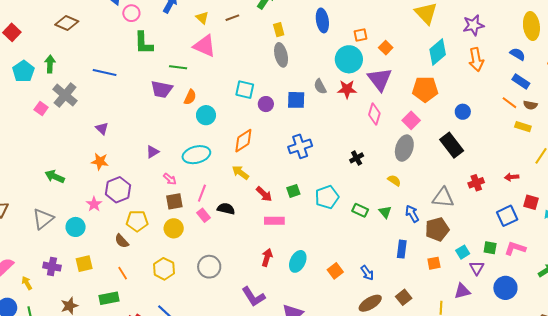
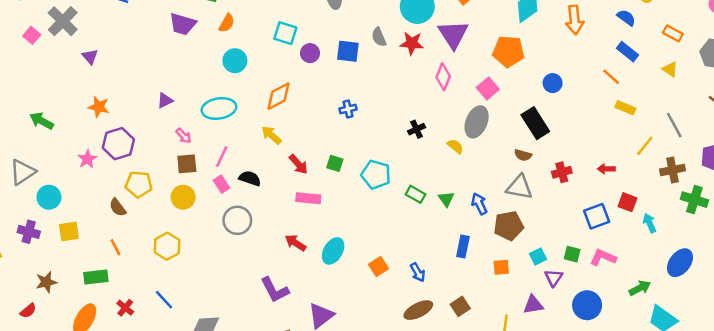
orange semicircle: (190, 97) -> (227, 23), moved
brown semicircle: (530, 105) -> (523, 155), moved
purple triangle: (102, 128) -> (90, 57), moved
blue cross: (300, 146) -> (348, 109), size x0.6
yellow semicircle: (394, 180) -> (455, 146), moved
green square: (293, 191) -> (335, 163), turned 32
cyan pentagon: (327, 197) -> (376, 175), turned 30
cyan circle: (76, 227) -> (49, 197), moved
red arrow: (267, 257) -> (295, 243), turned -78
gray circle: (209, 267) -> (237, 220), moved

